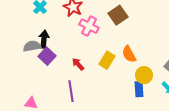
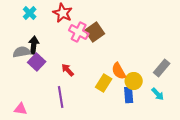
brown square: (118, 15) -> (95, 32), moved
orange semicircle: (129, 54) -> (119, 71), moved
yellow rectangle: (107, 60) -> (104, 83), moved

